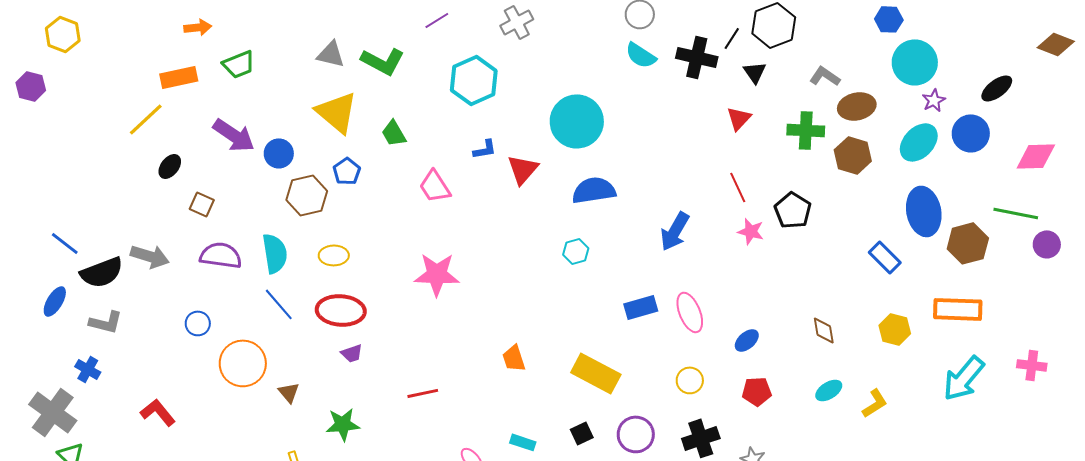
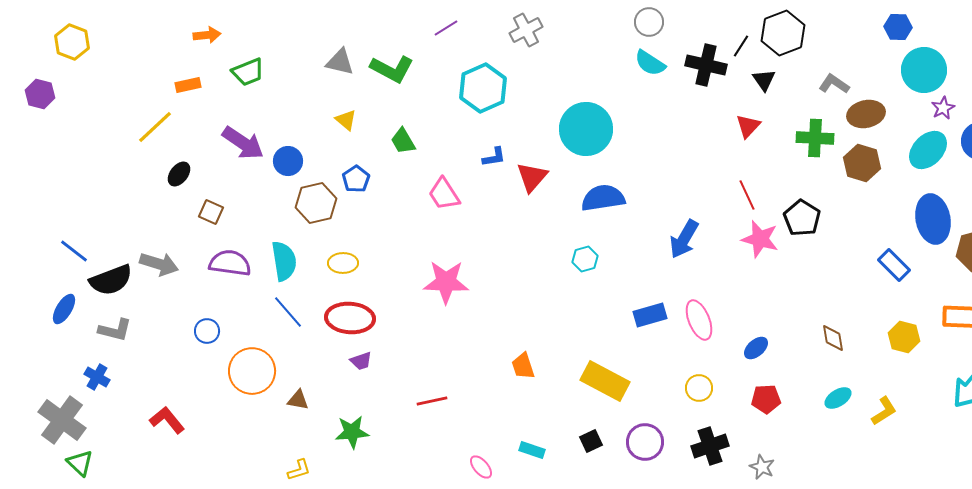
orange rectangle: (179, 77) -> (188, 85), size x0.7
yellow triangle: (337, 112) -> (346, 120), size x0.5
pink star: (751, 231) -> (760, 239), size x1.4
brown triangle: (289, 392) -> (298, 400), turned -40

